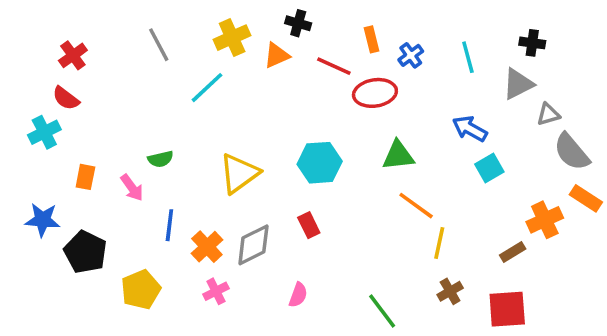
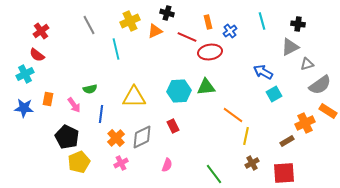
cyan line: (468, 57) -> (262, 21), moved
cyan line: (207, 88) -> (116, 49), turned -60
gray semicircle: (572, 152) -> (320, 85), turned -85
green triangle: (398, 155) -> (206, 87), moved
yellow triangle: (239, 173) -> (134, 97), turned 35
blue star: (43, 220) -> (24, 108), moved
blue line: (169, 225) -> (101, 114), moved
black pentagon: (85, 252) -> (67, 137), moved

